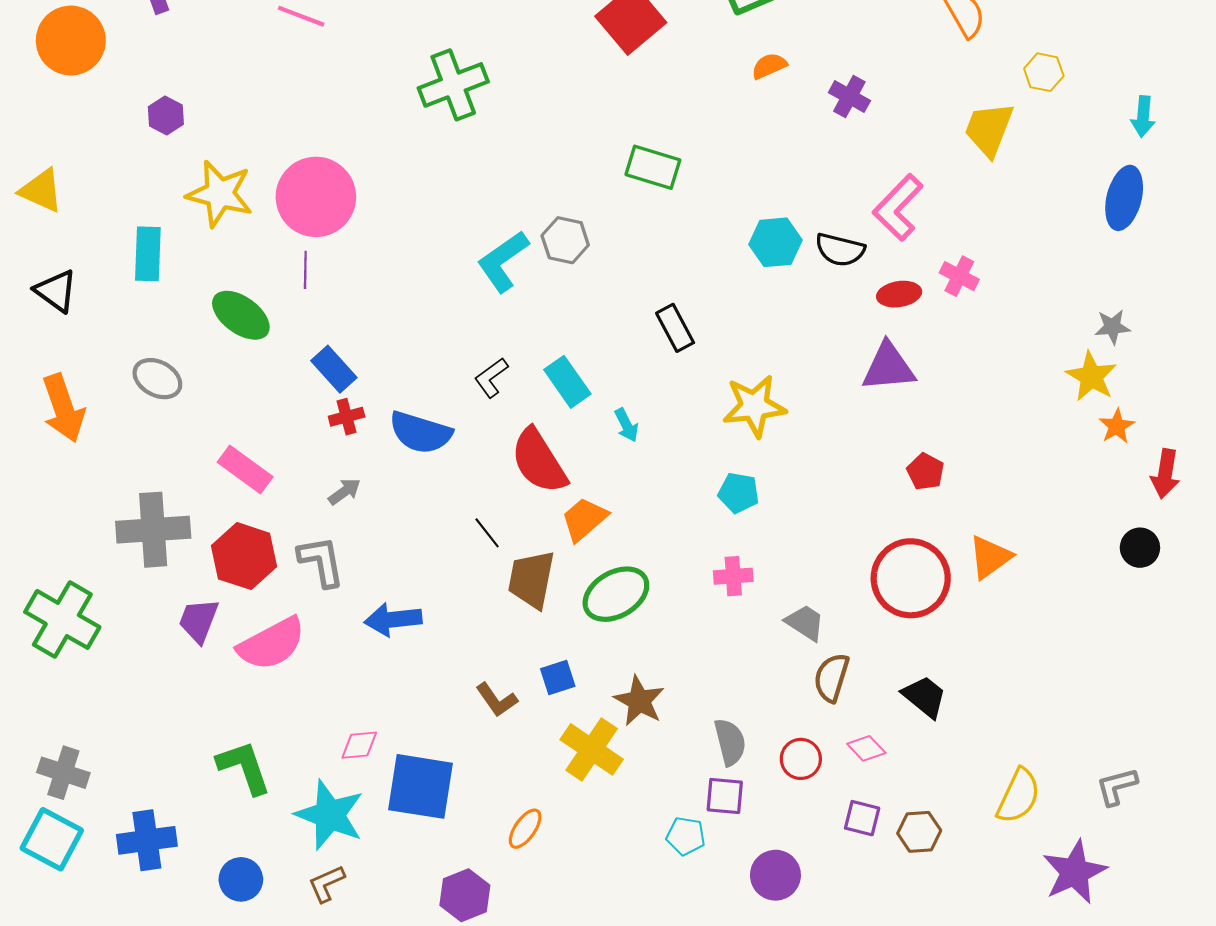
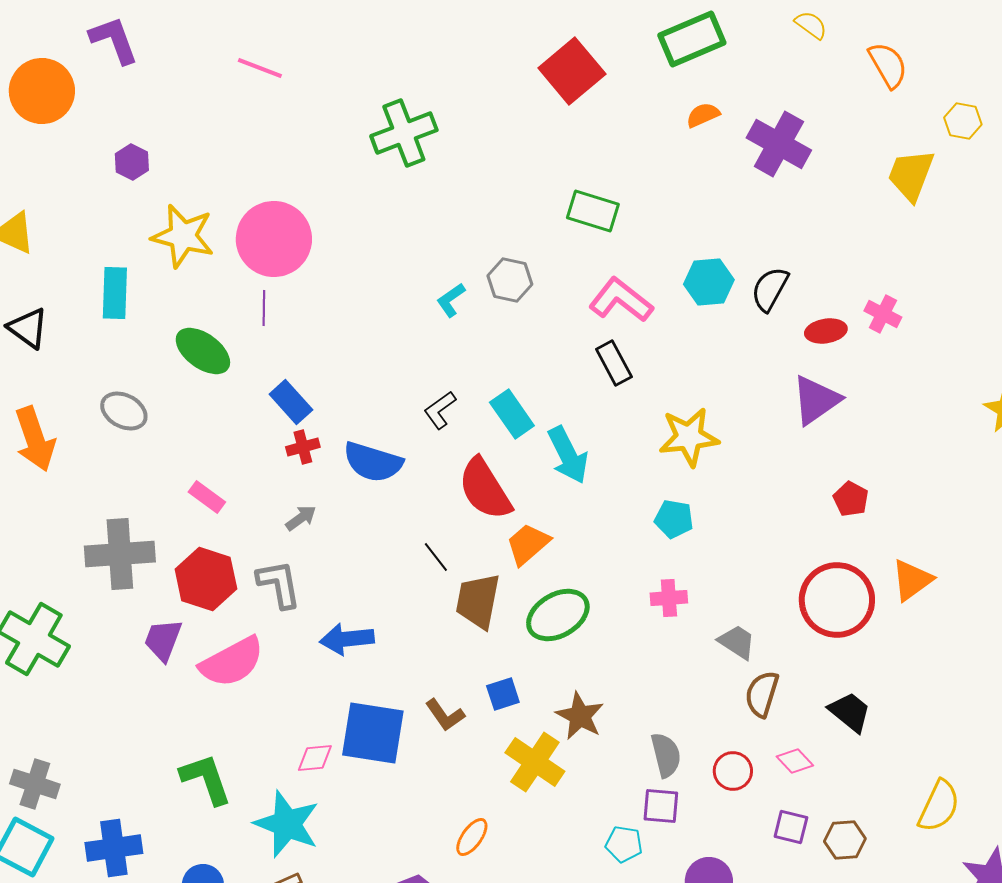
purple cross: (849, 97) -> (779, 144), size x1.6
pink L-shape: (898, 207) -> (621, 300), moved, turned 84
black semicircle: (840, 250) -> (770, 289), turned 105
cyan L-shape: (503, 261) -> (451, 300), size x0.6
purple triangle: (889, 367) -> (816, 400), turned -30
cyan arrow: (626, 425) -> (568, 455), size x1.8
pink rectangle: (245, 469) -> (207, 497), size x0.7
blue square: (420, 786) -> (373, 733), moved

